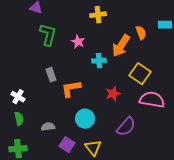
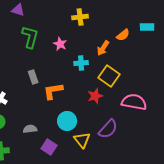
orange semicircle: (141, 33) -> (123, 35), turned 72
orange arrow: (121, 46) -> (103, 48), size x0.7
yellow square: (140, 74) -> (109, 76), moved
yellow triangle: (93, 148) -> (82, 140), moved

